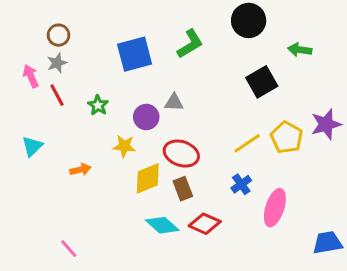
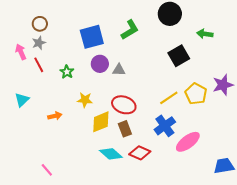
purple circle: (146, 117) -> (100, 64), moved
blue cross: (241, 184) -> (165, 126), size x1.5
pink ellipse: (275, 208) -> (188, 142), turned 35

